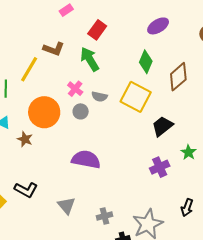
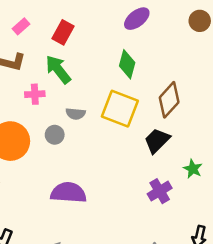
pink rectangle: (66, 10) -> (21, 26), moved
brown diamond: (178, 77) -> (169, 100), moved
pink cross: (75, 89) -> (35, 94), moved, turned -35

